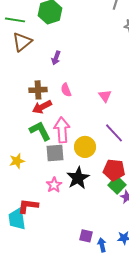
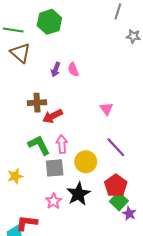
brown triangle: (22, 42) -> (20, 53), turned -40
pink semicircle: (66, 90) -> (73, 69), moved
red arrow: (42, 107) -> (53, 116), moved
pink arrow: (62, 130) -> (62, 144), size x0.7
red pentagon: (114, 170) -> (116, 186), turned 30

